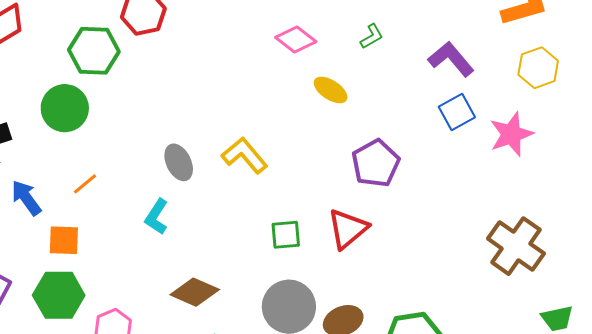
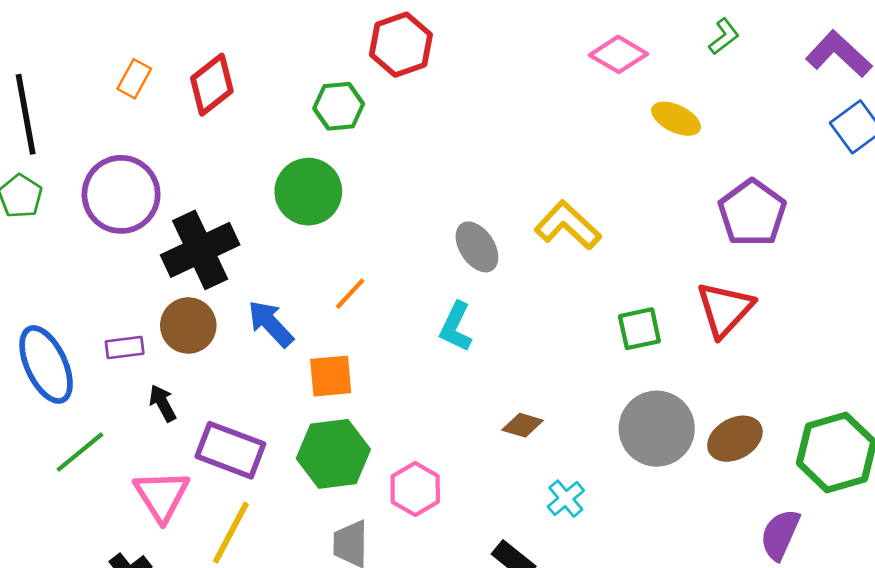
green hexagon: (94, 51) -> (339, 106), size x0.7
brown diamond: (195, 292) -> (523, 425), size x0.6

